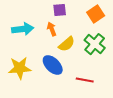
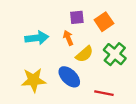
orange square: (96, 14) -> (104, 22), moved

